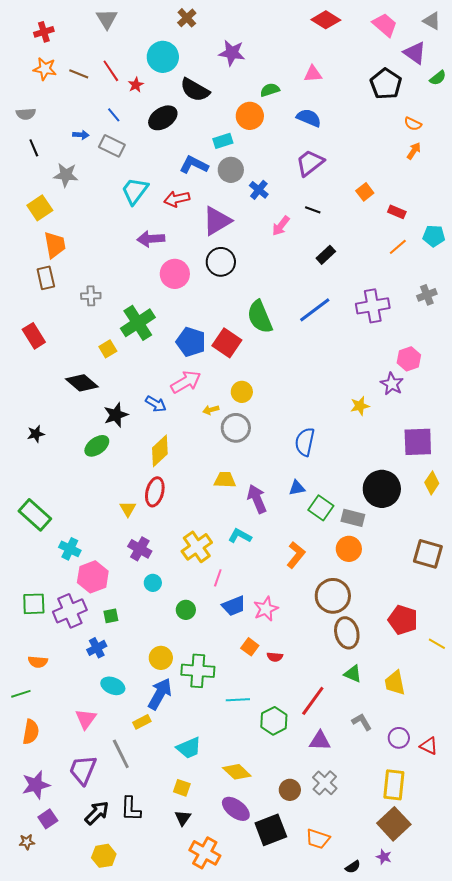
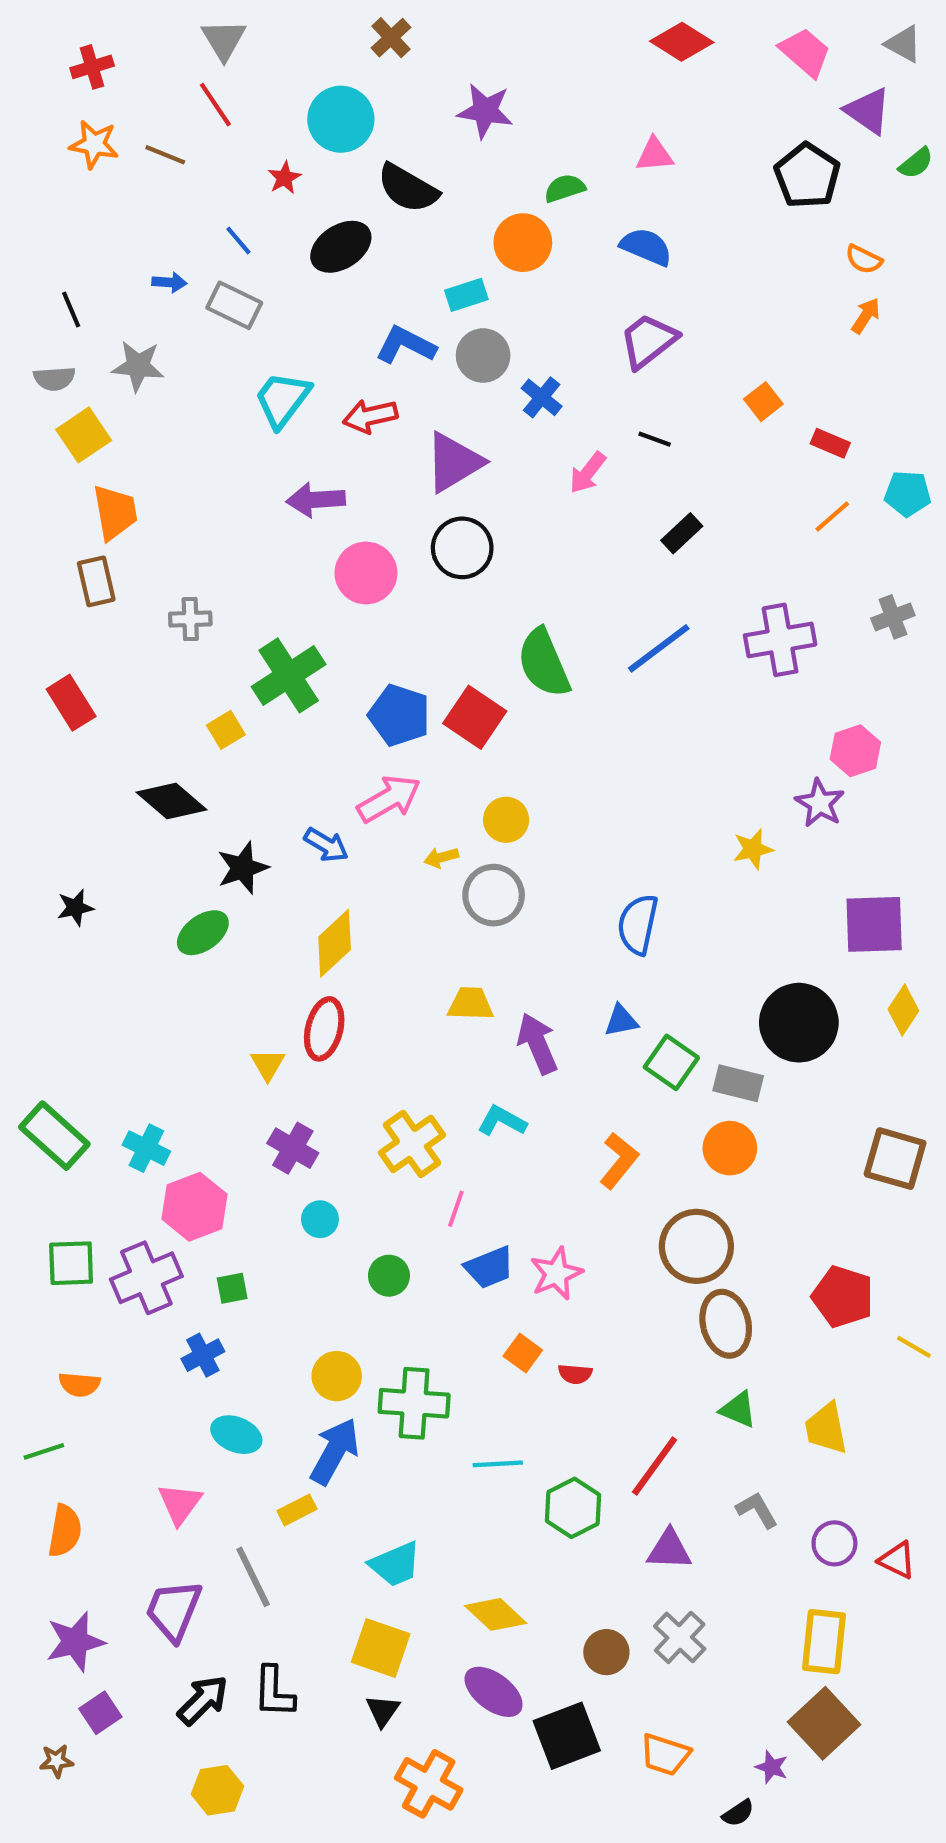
red line: (111, 71) -> (215, 105), moved
gray semicircle: (26, 114) -> (54, 379), moved
green rectangle: (35, 515) -> (54, 1136), moved
yellow square: (182, 788) -> (381, 1648), size x1.6
purple star: (384, 857) -> (772, 1767), moved

